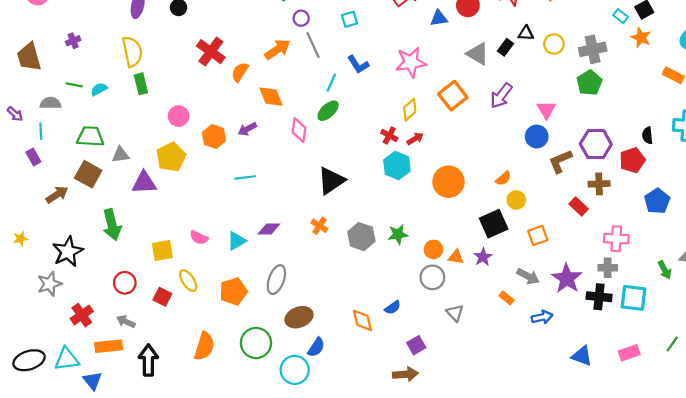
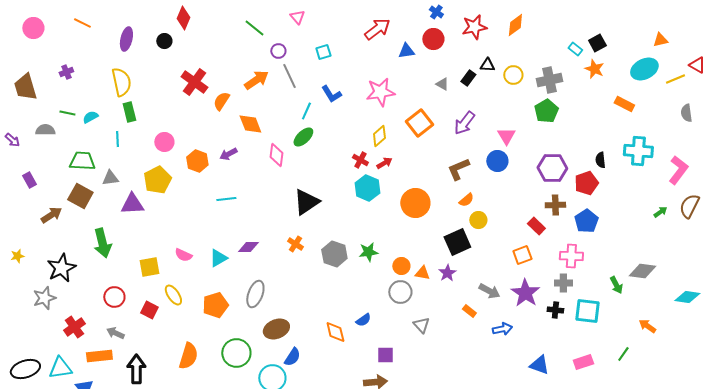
gray triangle: (478, 54) -> (442, 84), size x0.6
cyan line: (41, 131) -> (117, 139), moved
brown L-shape: (560, 161) -> (458, 169), moved
blue pentagon: (657, 201) -> (586, 221), moved
orange square: (538, 235) -> (522, 255), moved
black cross: (599, 297) -> (555, 310), size x0.7
purple square: (416, 345) -> (385, 355), turned 30

